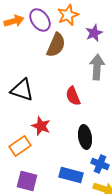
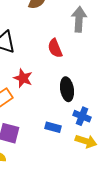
blue rectangle: (71, 175) -> (53, 127), size x0.7

